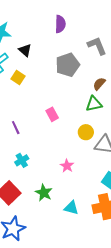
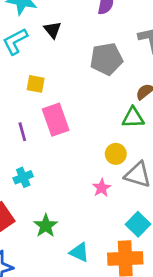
yellow square: (18, 77) -> (36, 84), moved, turned -32
pink rectangle: (52, 114) -> (56, 120), moved, size x1.6
pink star: (67, 166) -> (102, 188), moved

